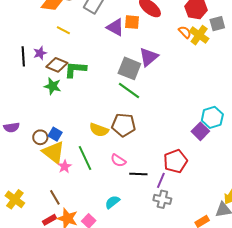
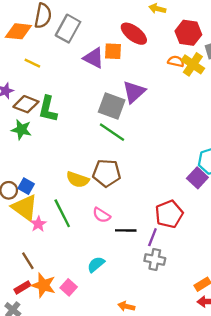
orange semicircle: (185, 32) -> (176, 61), turned -32
green L-shape: (75, 69) -> (48, 109), turned -80

